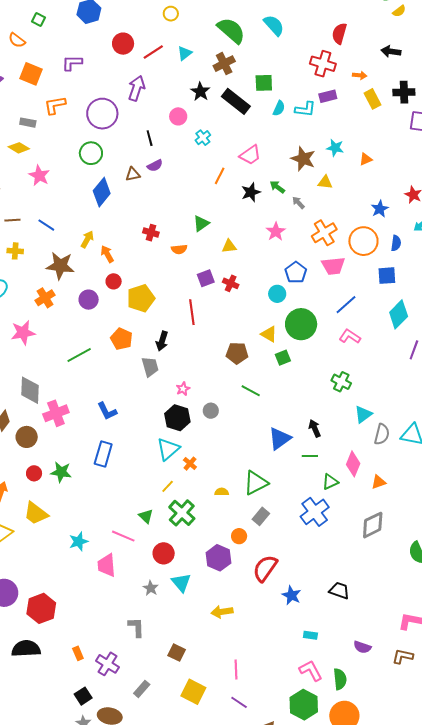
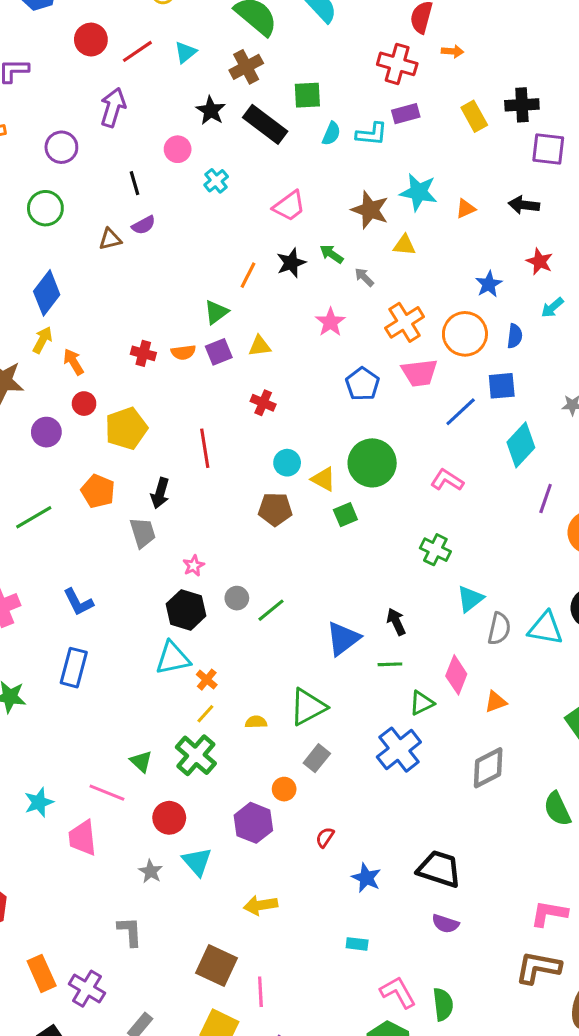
black arrow: (391, 51) -> (524, 205), moved
orange arrow: (360, 75) -> (453, 51), moved
purple circle: (102, 114) -> (61, 147), size x0.7
cyan star: (335, 148) -> (419, 192), size x1.4
orange line: (220, 176) -> (248, 275), moved
blue diamond: (102, 192) -> (47, 293), moved
red cross: (151, 233) -> (143, 353), moved
purple square: (206, 278) -> (219, 352), moved
cyan circle: (277, 294) -> (287, 463), moved
blue line: (346, 305) -> (461, 412), moved
green line: (251, 391) -> (271, 610), moved, turned -66
cyan triangle: (168, 449) -> (173, 658), turned 30
yellow line: (168, 486) -> (205, 714), moved
red semicircle: (265, 568) -> (325, 837), size x0.5
black trapezoid: (339, 591) -> (439, 869), size x1.4
cyan rectangle: (310, 635) -> (357, 944), moved
purple semicircle: (362, 647) -> (445, 924), moved
orange rectangle: (78, 653) -> (42, 973), size x1.6
brown square: (177, 653) -> (217, 966), moved, size x1.5
brown L-shape: (403, 656) -> (538, 968), size x1.4
pink line: (236, 669) -> (260, 992), moved

